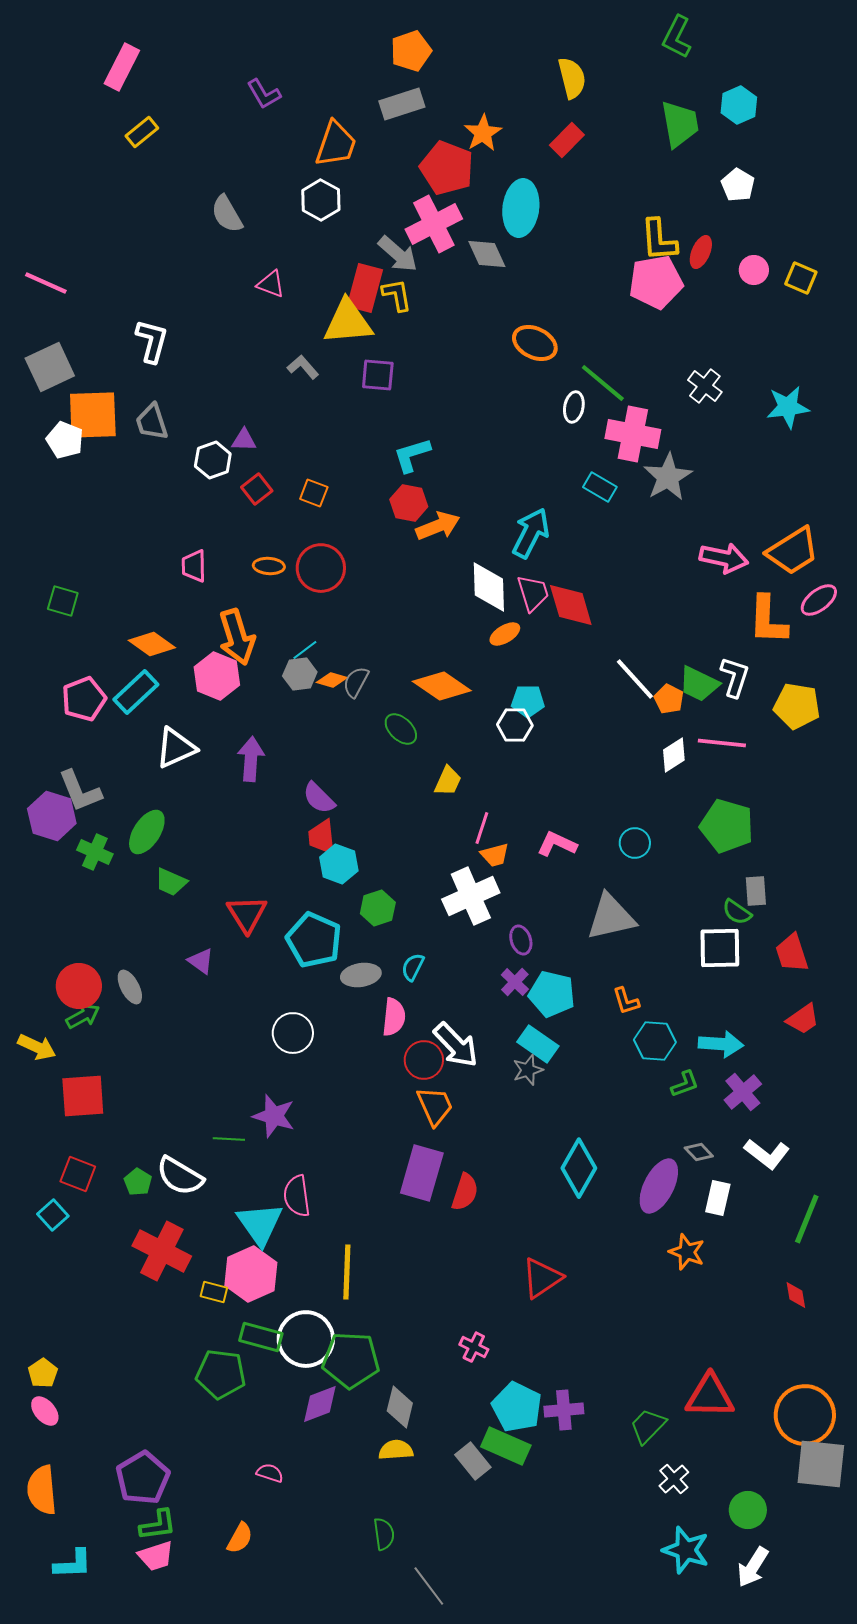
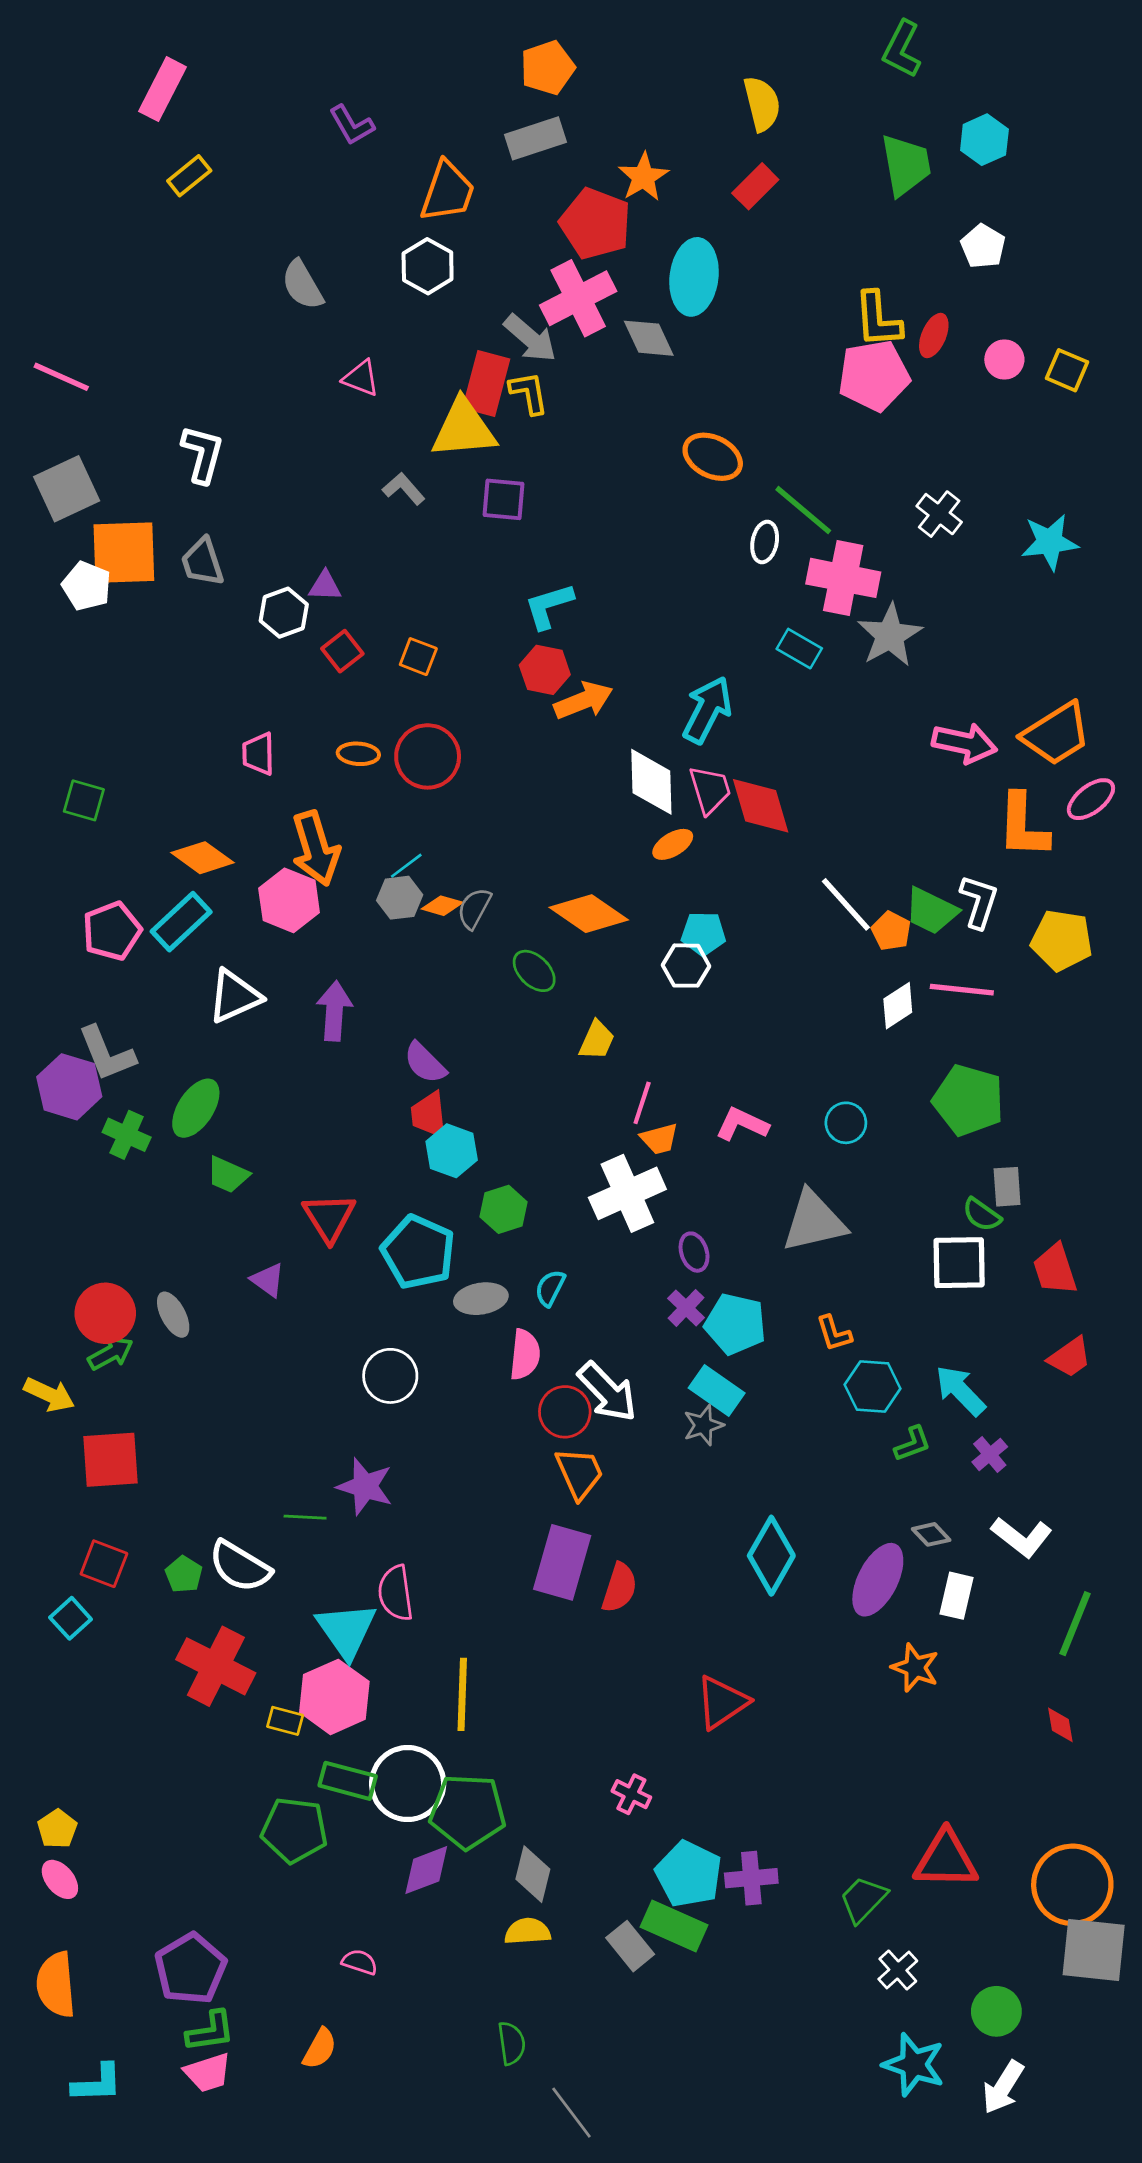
cyan arrow: (721, 1044) -> (960, 1391), turned -138
purple cross: (743, 1092) -> (990, 1454), size x0.7

